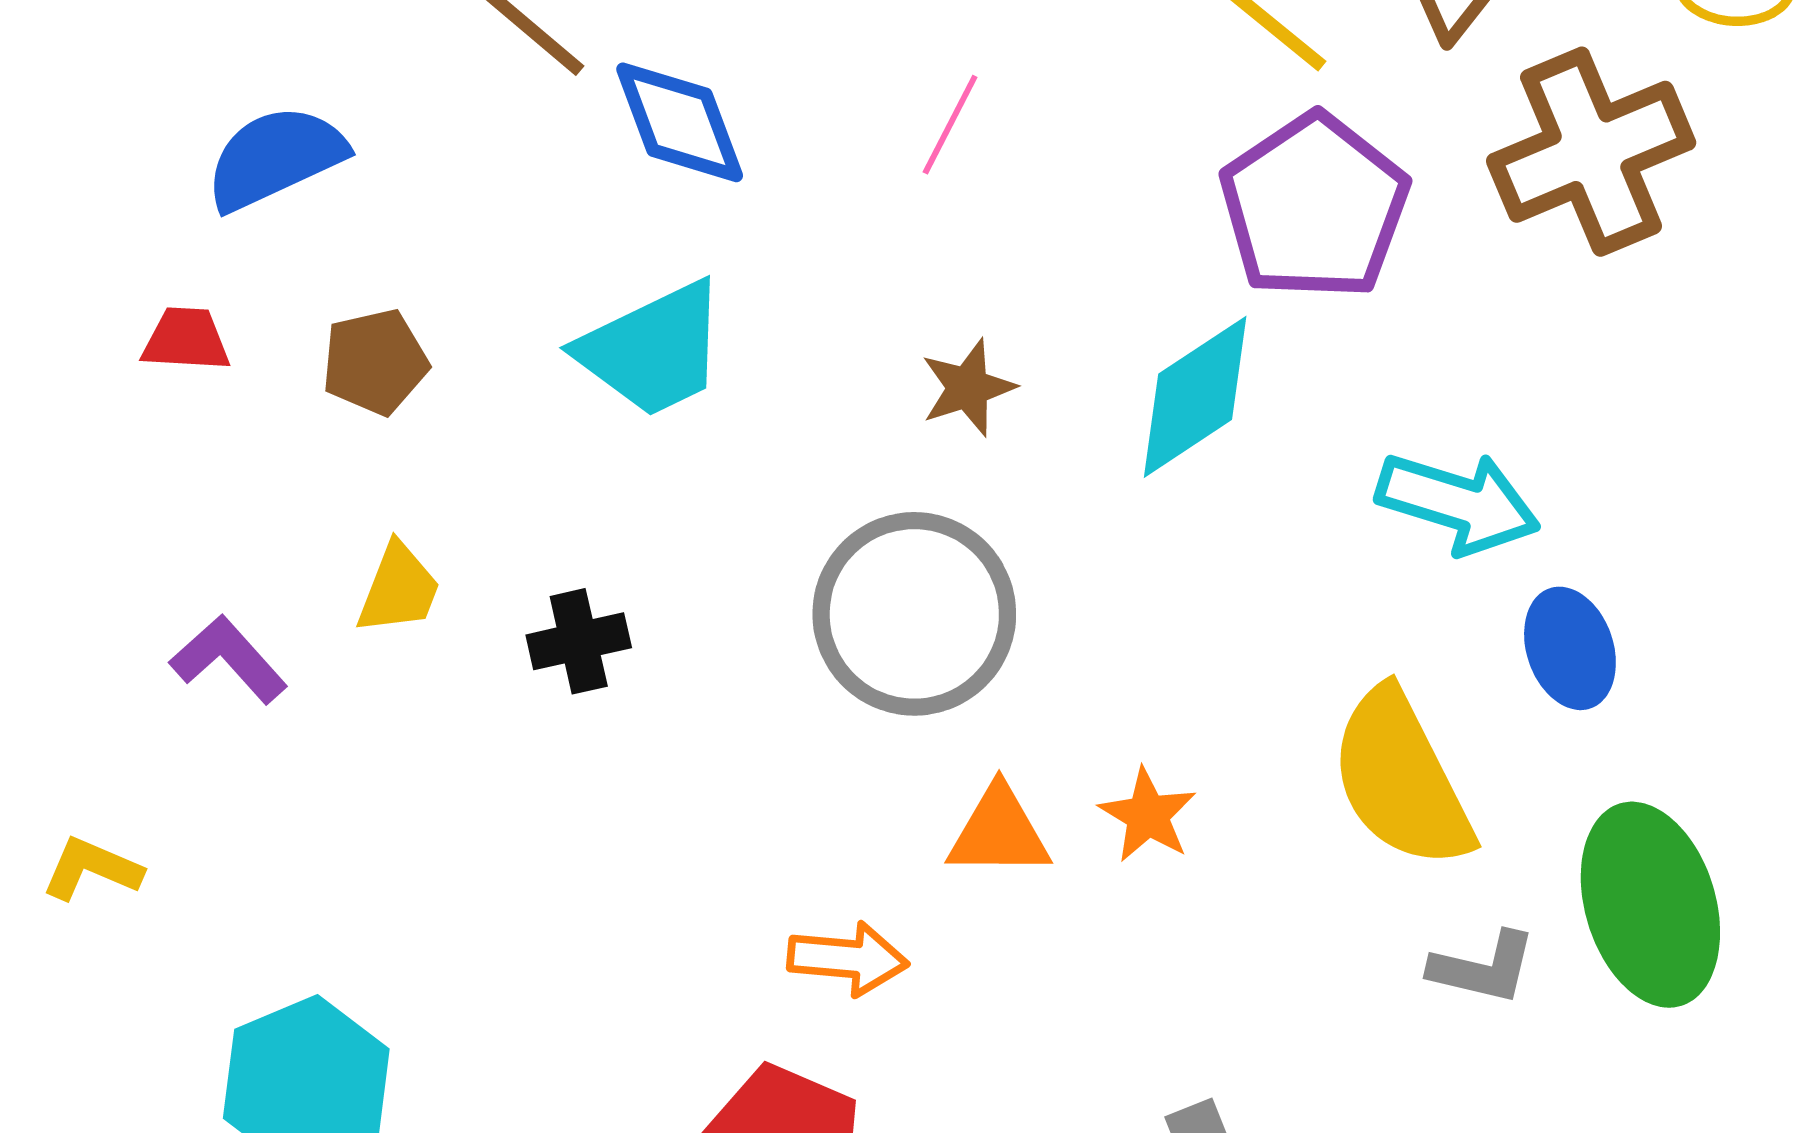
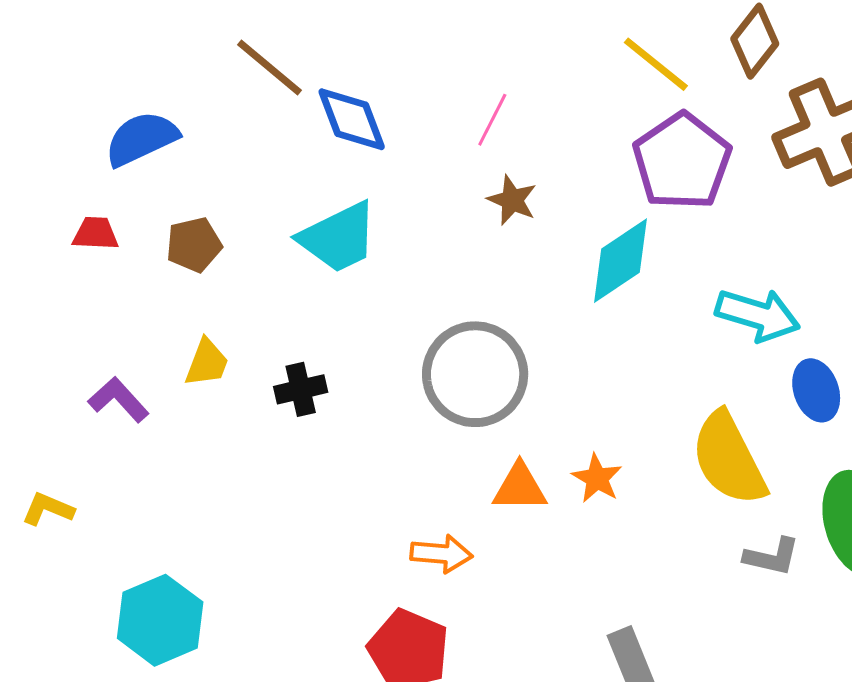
brown star: (968, 388) -> (512, 200), moved, turned -30

